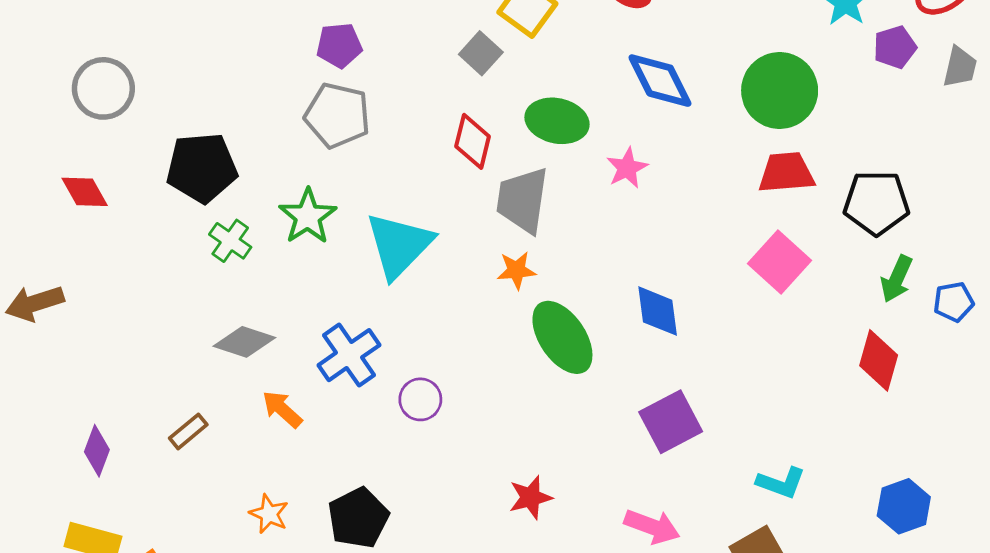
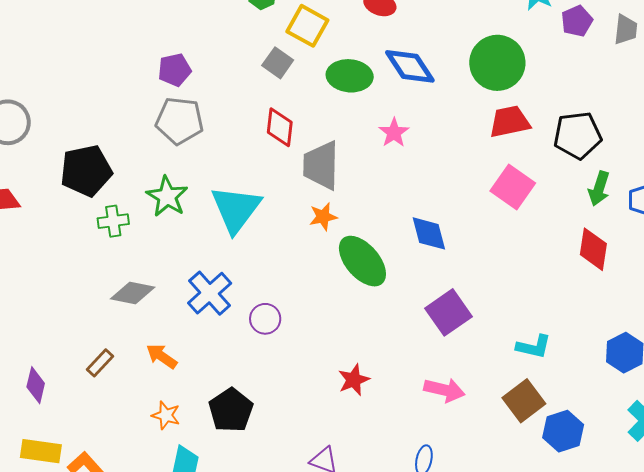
green ellipse: (557, 121) -> (350, 76), moved
green cross: (230, 241) -> (113, 221), turned -36
orange arrow: (282, 409) -> (162, 356), moved

